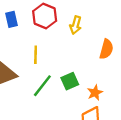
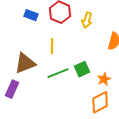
blue rectangle: (12, 19) -> (31, 15), turned -56
green line: (42, 86) -> (58, 73), turned 30

